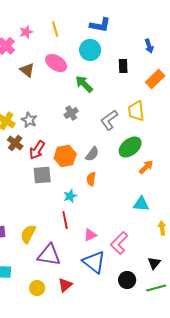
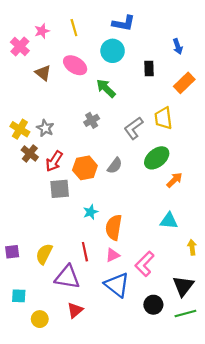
orange semicircle: (91, 179) -> (114, 227), moved, size x1.6
red line: (65, 220) -> (85, 252), moved
black triangle: (154, 263) -> (183, 286), size x1.5
red triangle: (65, 285) -> (75, 310), moved
yellow circle: (37, 288) -> (40, 319), moved

